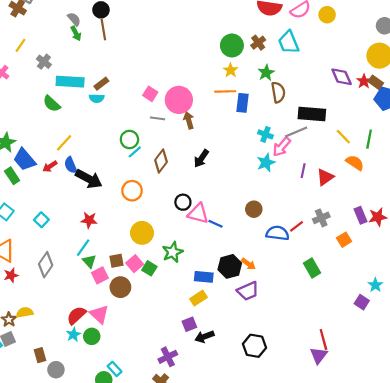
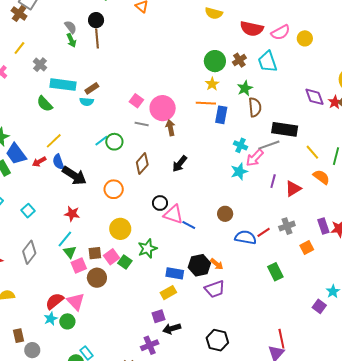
cyan line: (135, 152) -> (101, 141), moved
purple cross: (168, 357) -> (150, 345), moved

